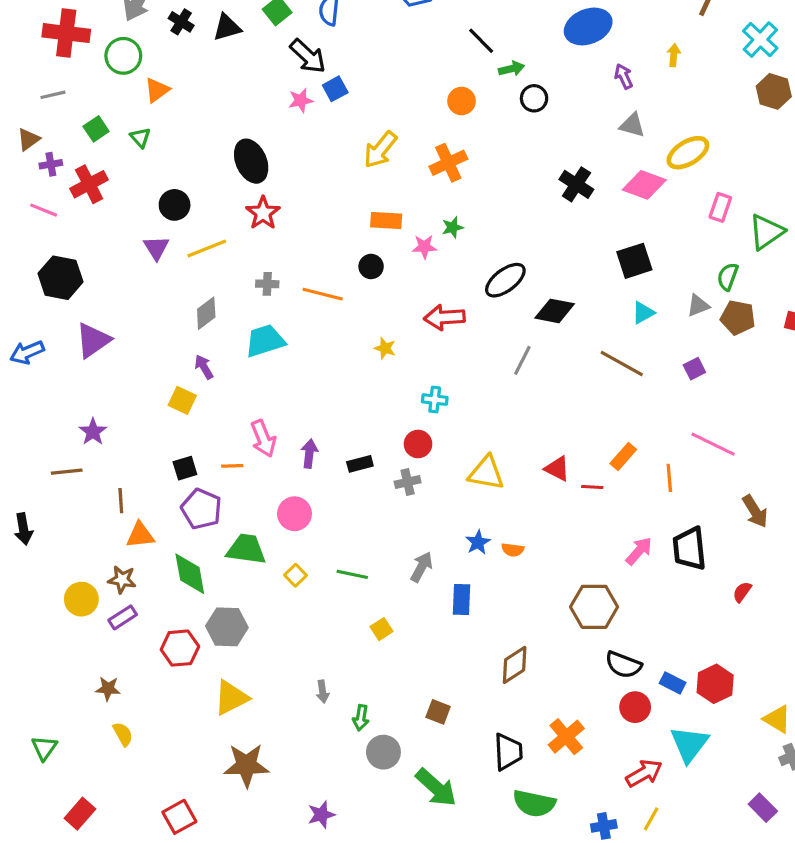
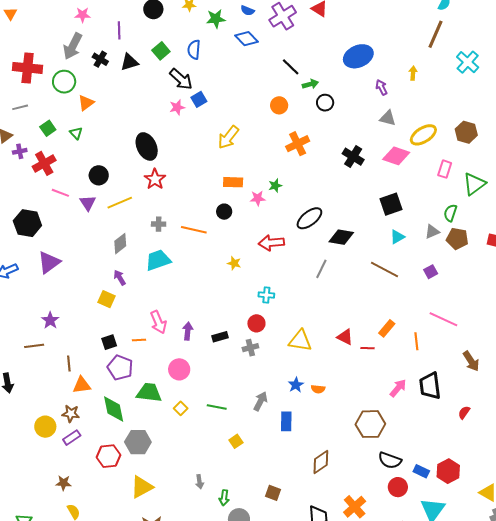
brown hexagon: (774, 91) -> (466, 132), moved
orange cross: (448, 163) -> (298, 144), moved
pink line: (44, 210) -> (60, 193), moved

